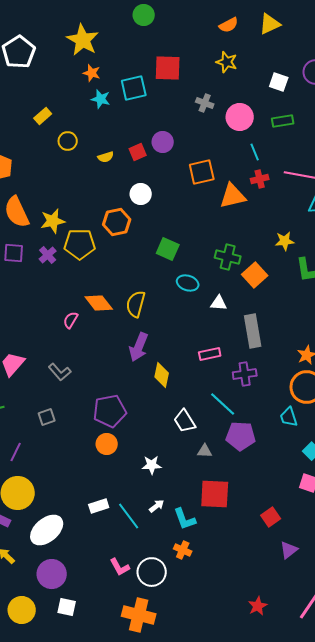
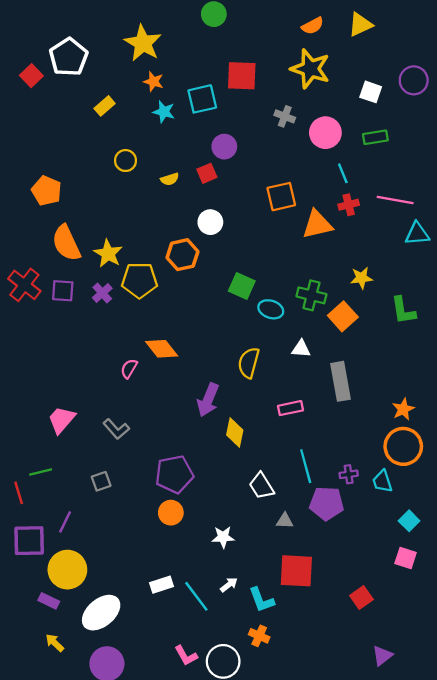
yellow star: (227, 62) -> (310, 69), size x1.6
yellow rectangle: (43, 116) -> (105, 106), moved
purple circle: (163, 142) -> (224, 147), moved
yellow star: (53, 221) -> (108, 254), turned -30
yellow star: (285, 241) -> (361, 278), moved
cyan ellipse: (188, 283) -> (271, 309), moved
yellow semicircle: (136, 304) -> (249, 363), moved
purple cross: (245, 374) -> (349, 474), moved, size x0.7
cyan line: (223, 404) -> (306, 466), turned 32
purple triangle: (289, 550) -> (382, 656), moved

